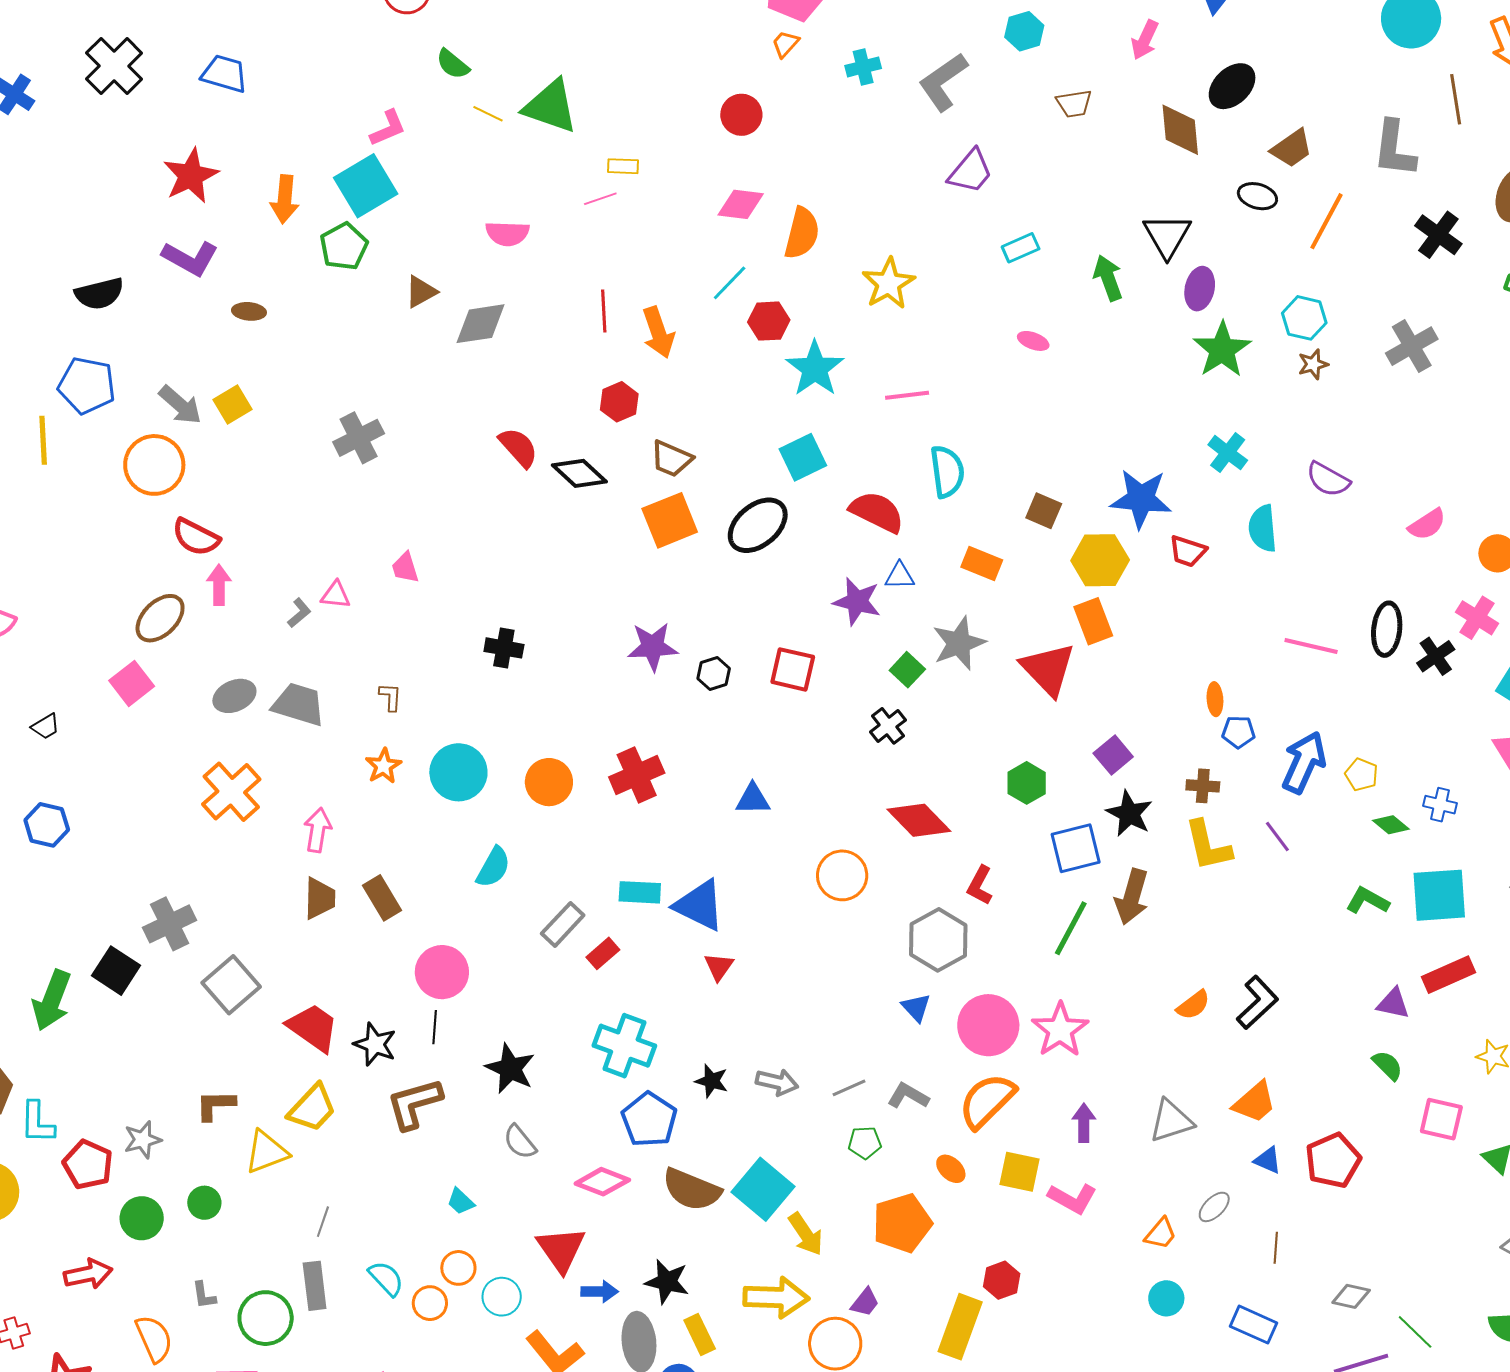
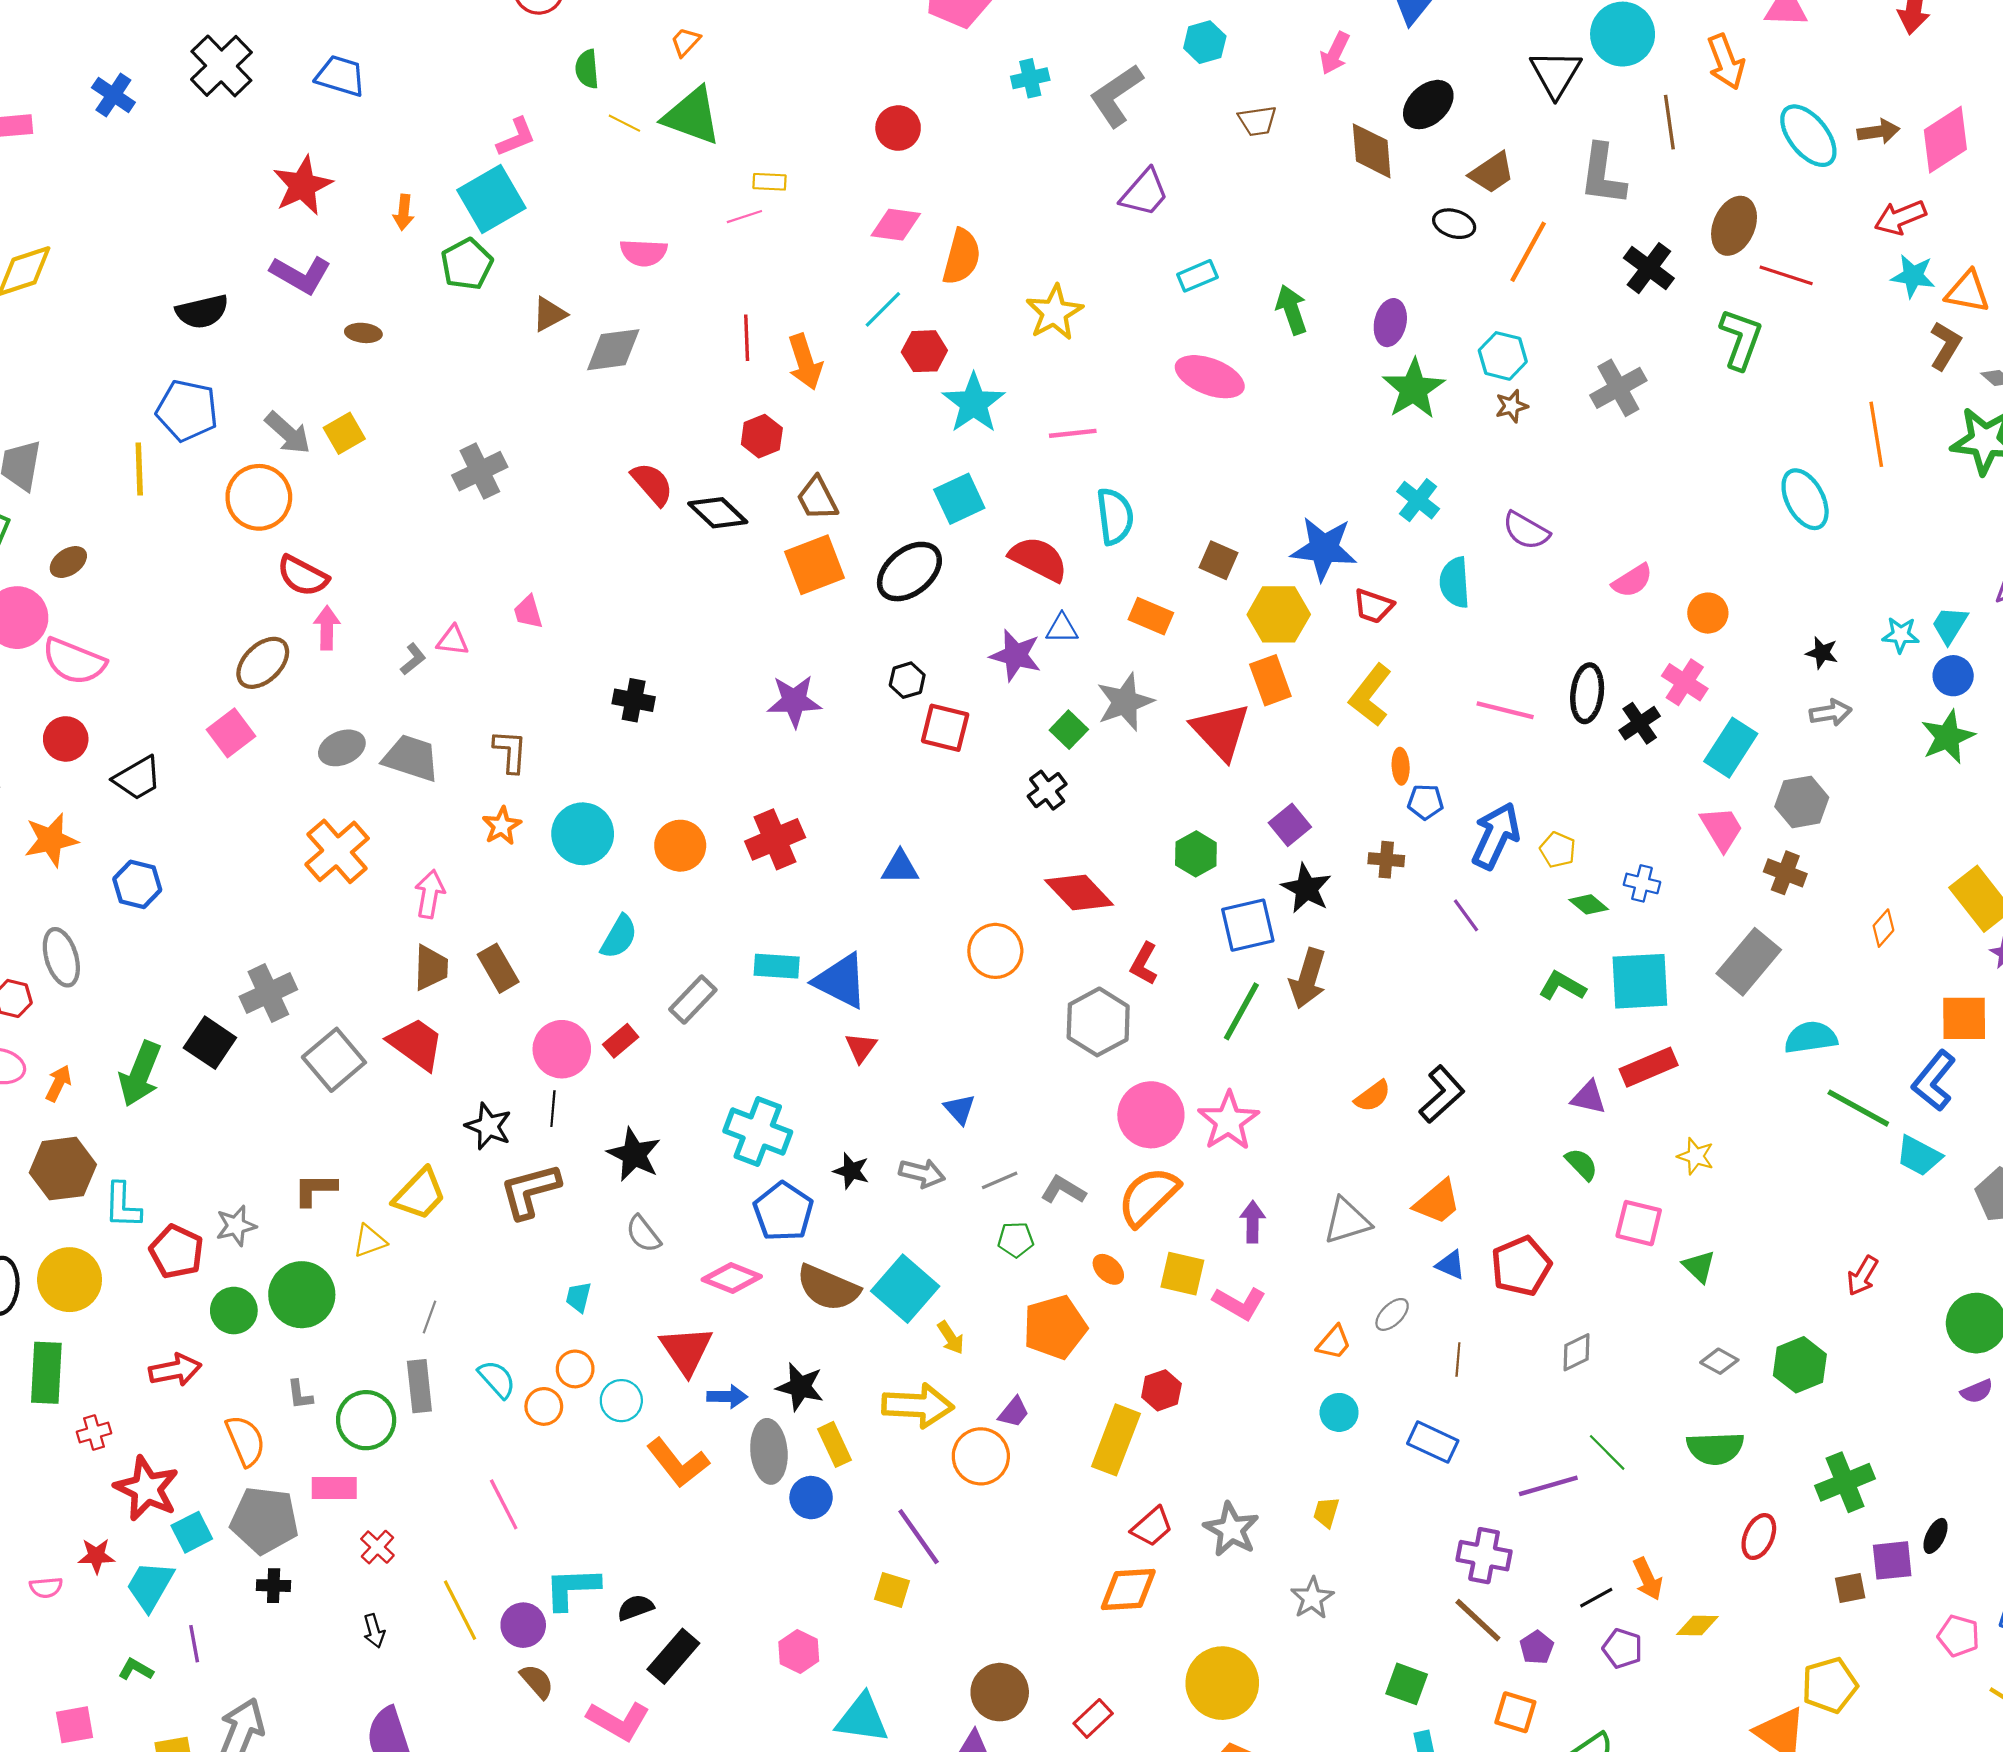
orange trapezoid: (785, 44) -> (685, 42), moved
green semicircle: (453, 64) -> (587, 69), turned 45
orange arrow: (285, 199) -> (404, 212), size x0.7
black triangle: (1167, 236) -> (1556, 74), moved
pink ellipse: (1033, 341) -> (1210, 377), size x2.0
brown trapezoid: (671, 459) -> (817, 498), turned 39
black hexagon: (714, 674) -> (907, 680), moved
brown L-shape: (390, 697) -> (510, 751), size x1.4
black trapezoid: (46, 727) -> (138, 778), size x1.6
yellow L-shape: (1208, 846) -> (1370, 695), moved, turned 50
red rectangle: (603, 953) -> (621, 1041), moved
blue triangle: (916, 1008) -> (960, 1109), moved
red trapezoid: (313, 1028) -> (416, 1044), moved
yellow triangle: (267, 1152) -> (370, 1241), size x0.7
cyan trapezoid: (461, 1201) -> (578, 1297), turned 60
green circle: (204, 1203) -> (302, 1295), size x1.8
yellow arrow: (806, 1234) -> (951, 1338), size x0.7
gray diamond: (1351, 1296) -> (1577, 1352), moved, turned -39

